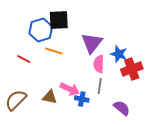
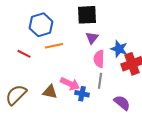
black square: (59, 20) -> (87, 15), moved
purple triangle: (92, 43) -> (92, 38), size x0.6
orange line: (54, 51) -> (54, 46), turned -30

